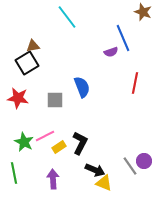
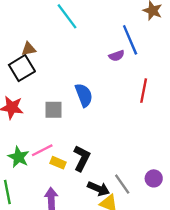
yellow rectangle: (59, 147) -> (58, 163), turned 56
gray line: (130, 166) -> (122, 184), moved

